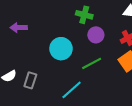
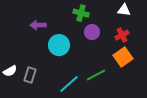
purple arrow: (19, 28) -> (38, 25), moved
green line: (92, 63) -> (96, 75), moved

